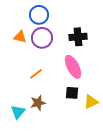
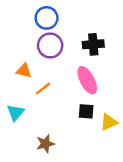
orange triangle: (20, 37) -> (24, 71), moved
brown star: (38, 103) -> (45, 144), moved
cyan triangle: (18, 112) -> (15, 113), moved

